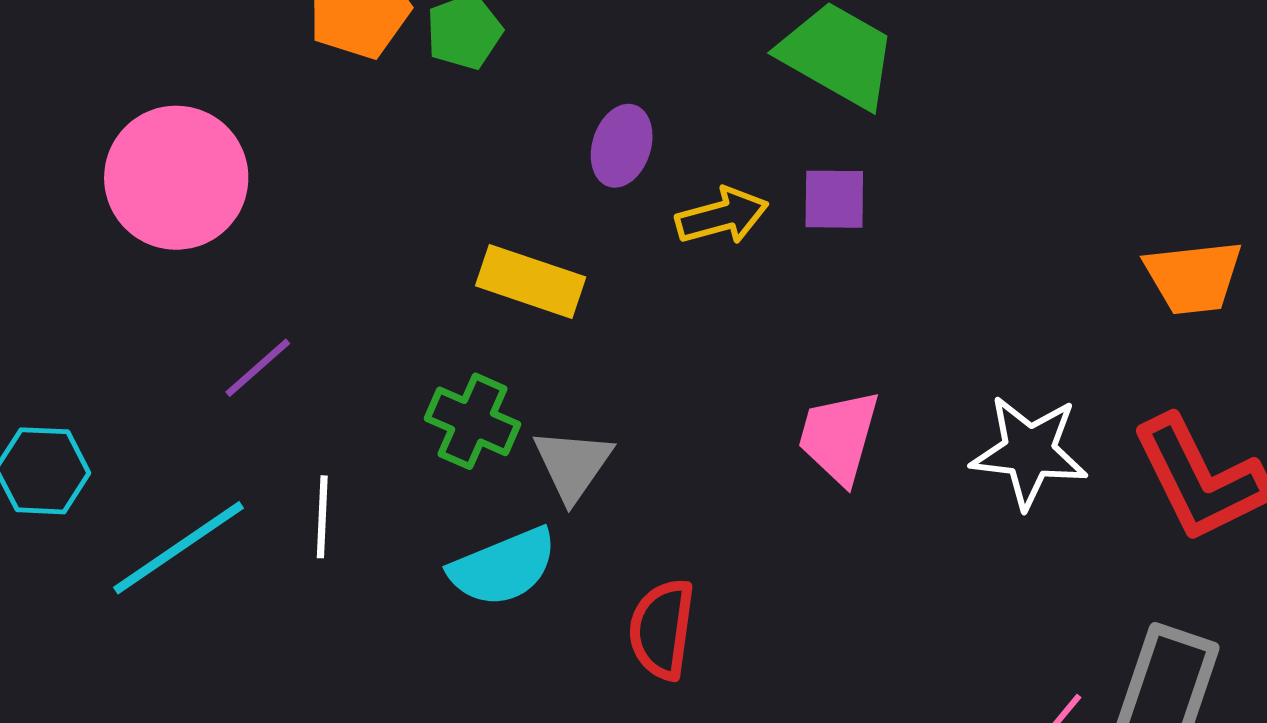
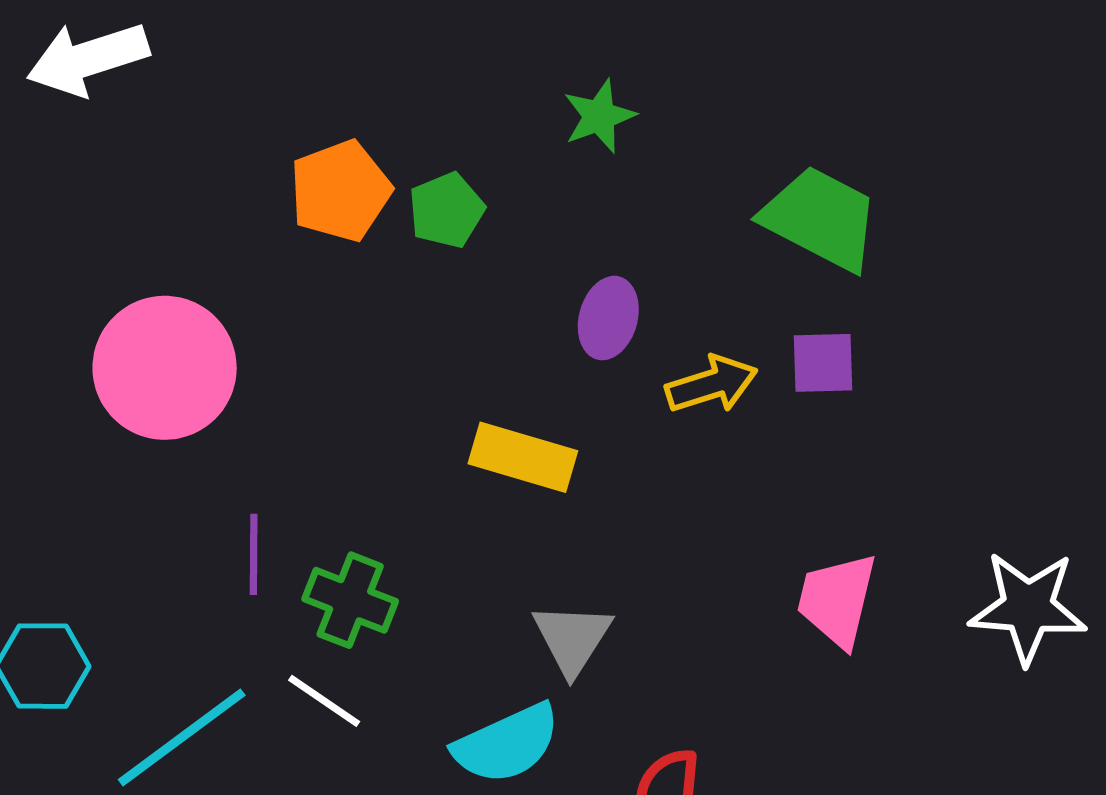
purple line: (258, 368) -> (254, 554), turned -46
green cross: (472, 421) -> (350, 600), moved
white line: (322, 517) -> (324, 701), turned -56

